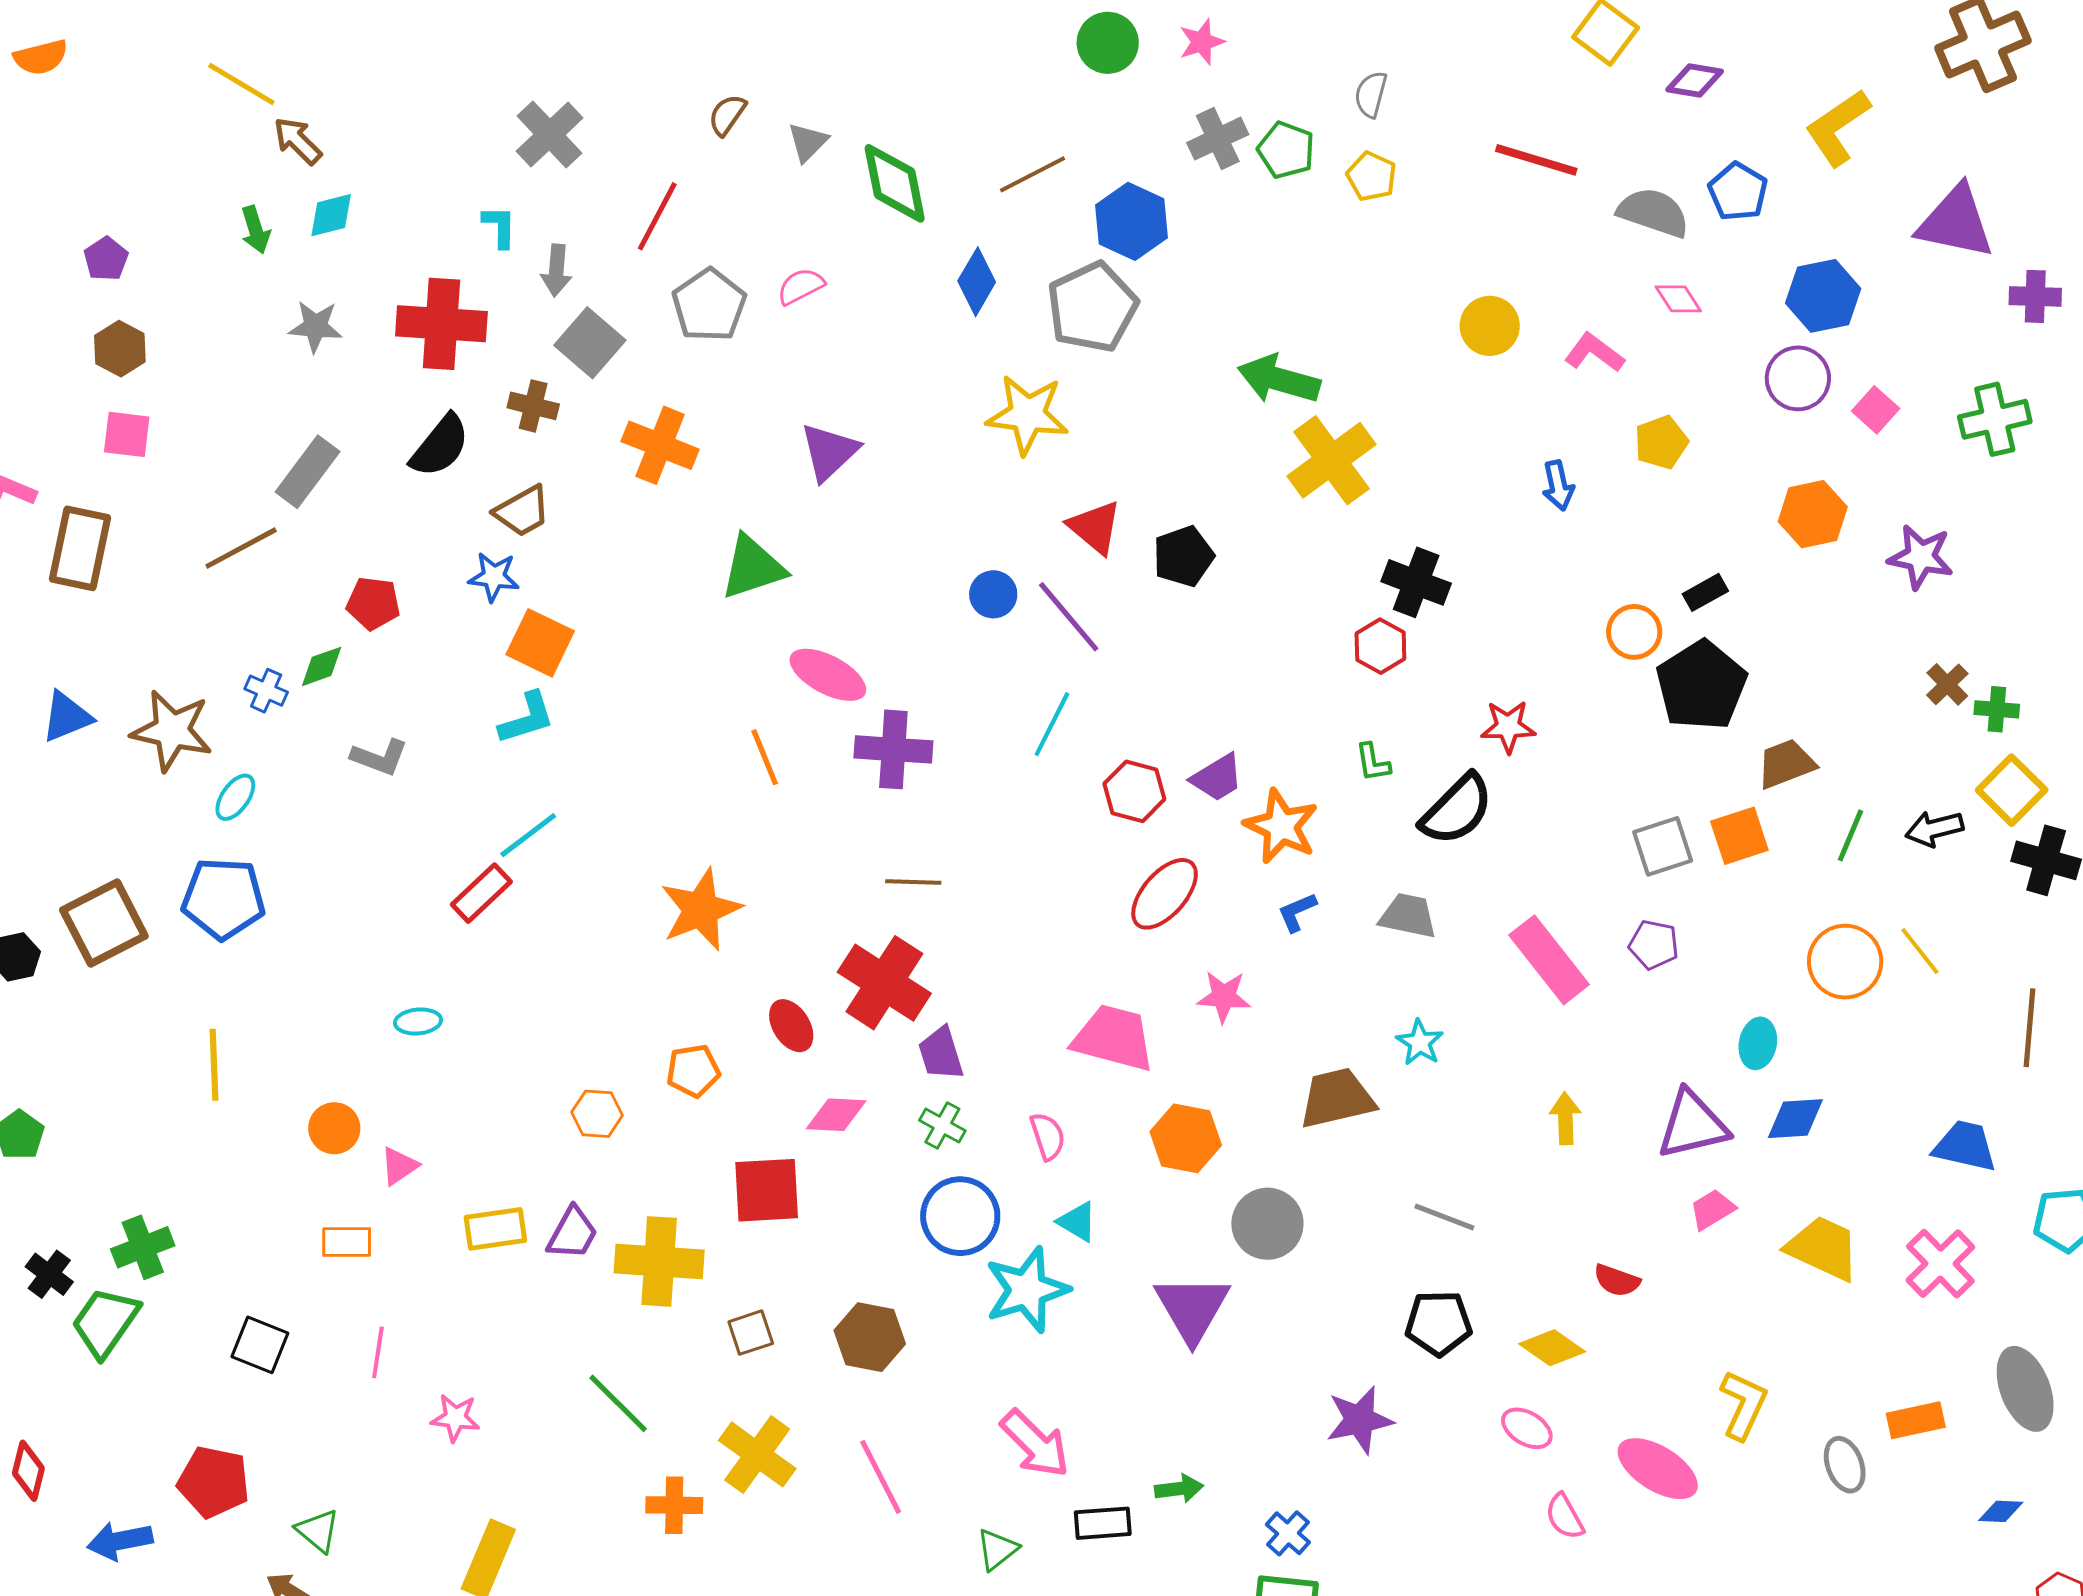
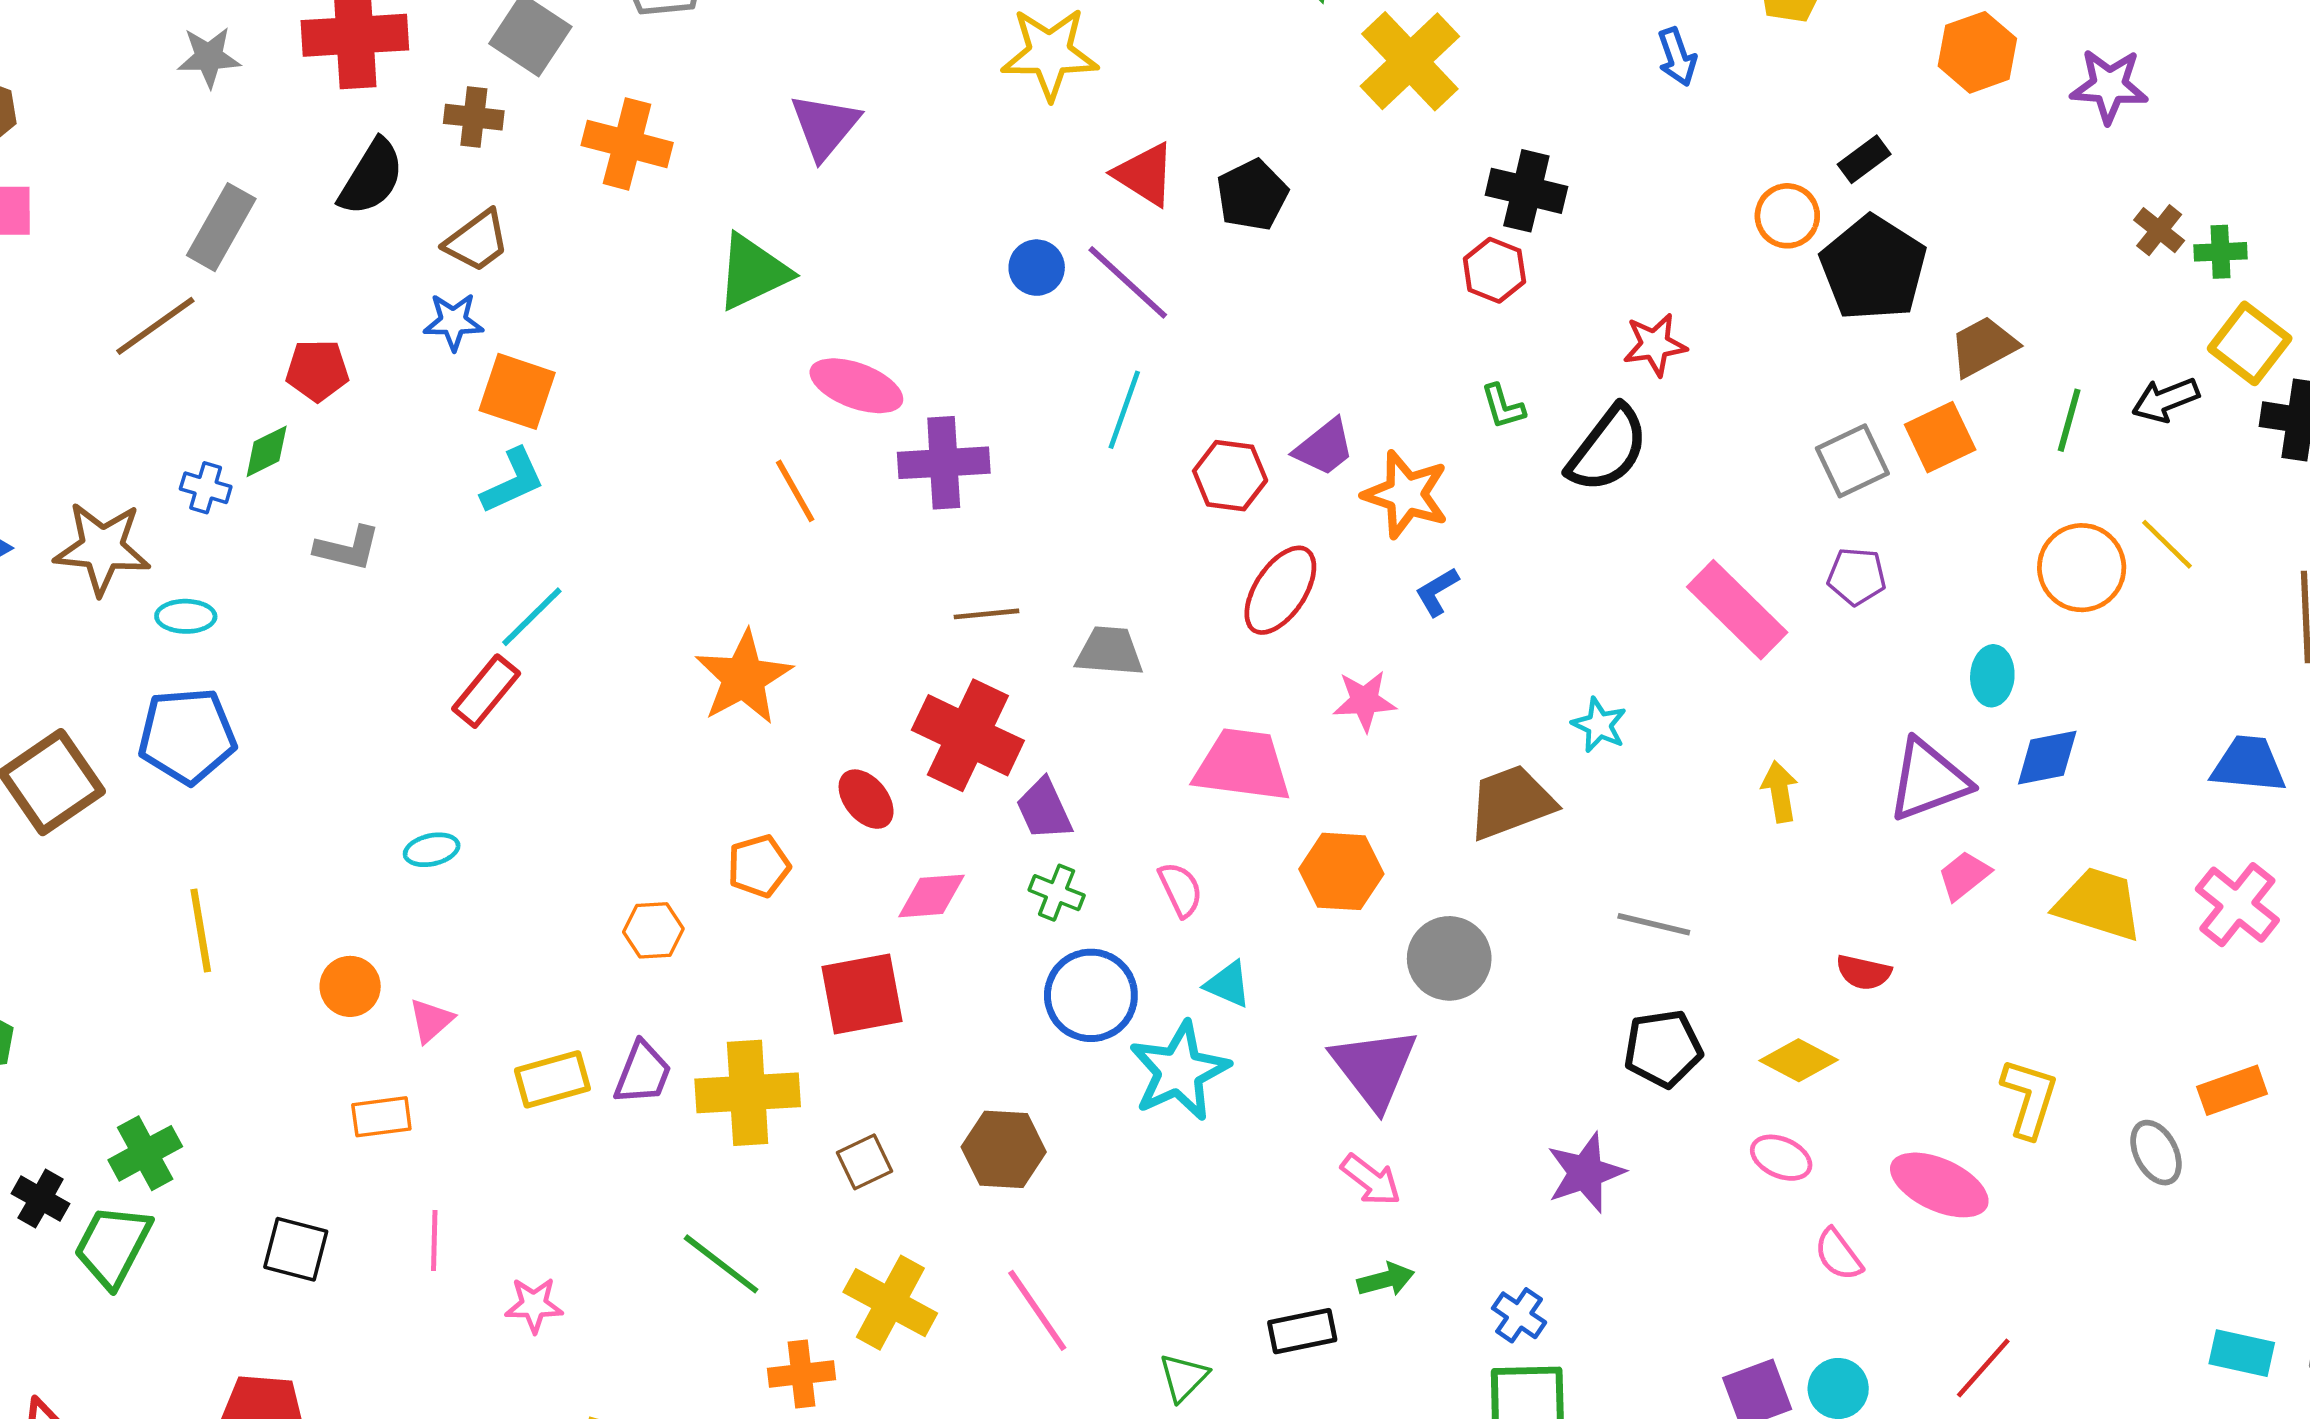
cyan ellipse: (235, 797) -> (186, 616), turned 63
gray trapezoid: (1408, 916) -> (1109, 651), moved
pink arrow: (1035, 1444) -> (1371, 1180), moved, size x0.7

